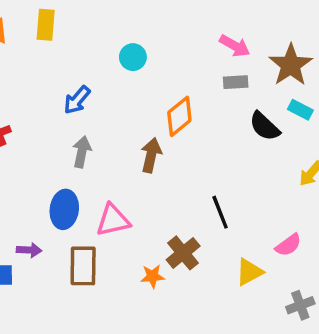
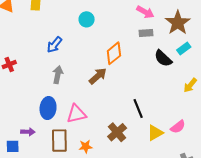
cyan rectangle: (300, 110) -> (184, 49), turned -64
brown arrow: (151, 155) -> (98, 76), turned 36
yellow triangle: (249, 272) -> (155, 133), moved
orange star: (153, 276) -> (86, 147), moved

